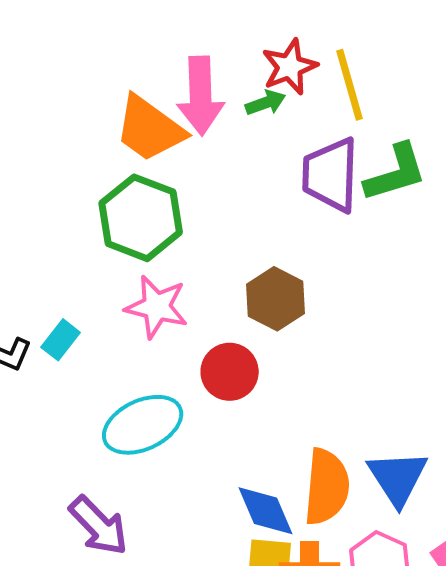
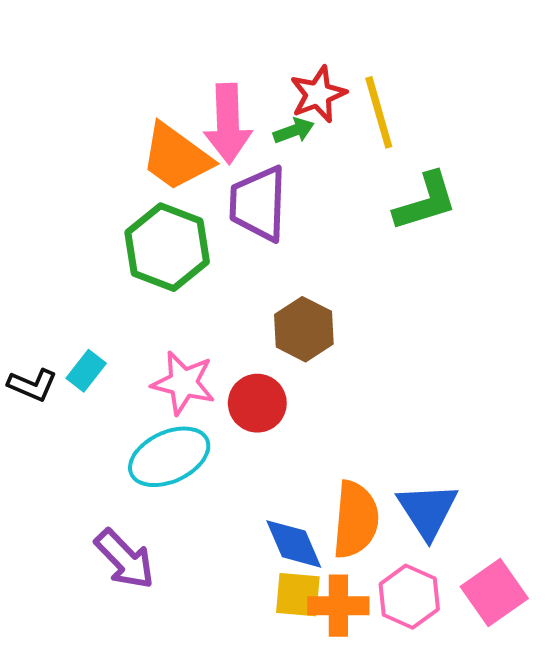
purple trapezoid: (331, 175) -> (258, 204), moved
pink star: (157, 307) -> (183, 383), moved

